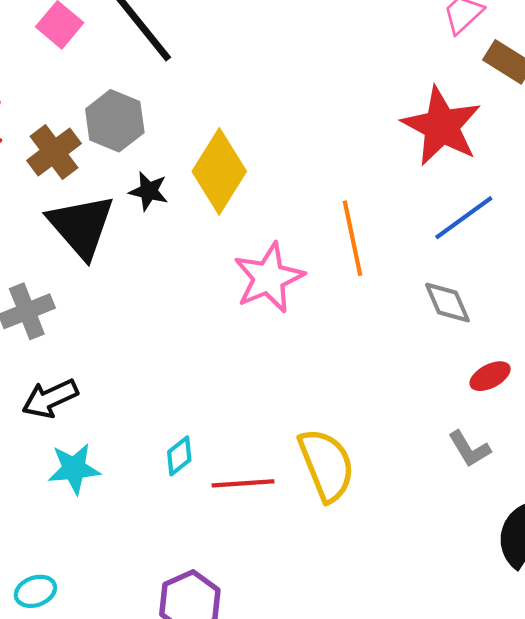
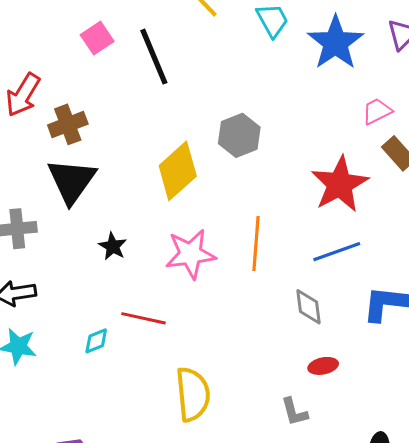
gray hexagon: (115, 121) -> (239, 135), moved
black star: (149, 191) -> (113, 246), moved
cyan diamond: (179, 456) -> (96, 341), moved
red line: (243, 483) -> (143, 318), moved

